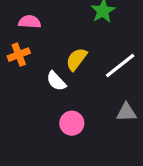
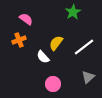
pink semicircle: (30, 22) -> (26, 19), turned 32
gray triangle: (126, 112) -> (88, 77), turned -40

